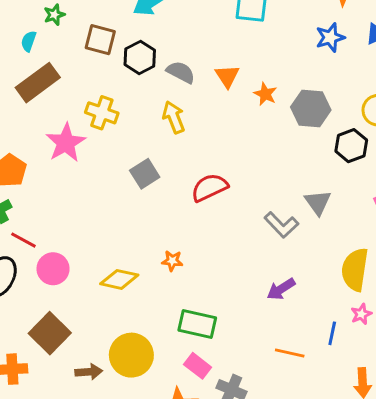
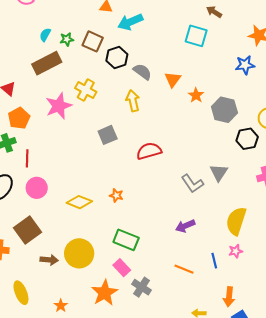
green star: (54, 15) -> (67, 39), moved
red line: (23, 240) -> (27, 158), moved, turned 54
blue line: (332, 333) -> (214, 261), turned -35

